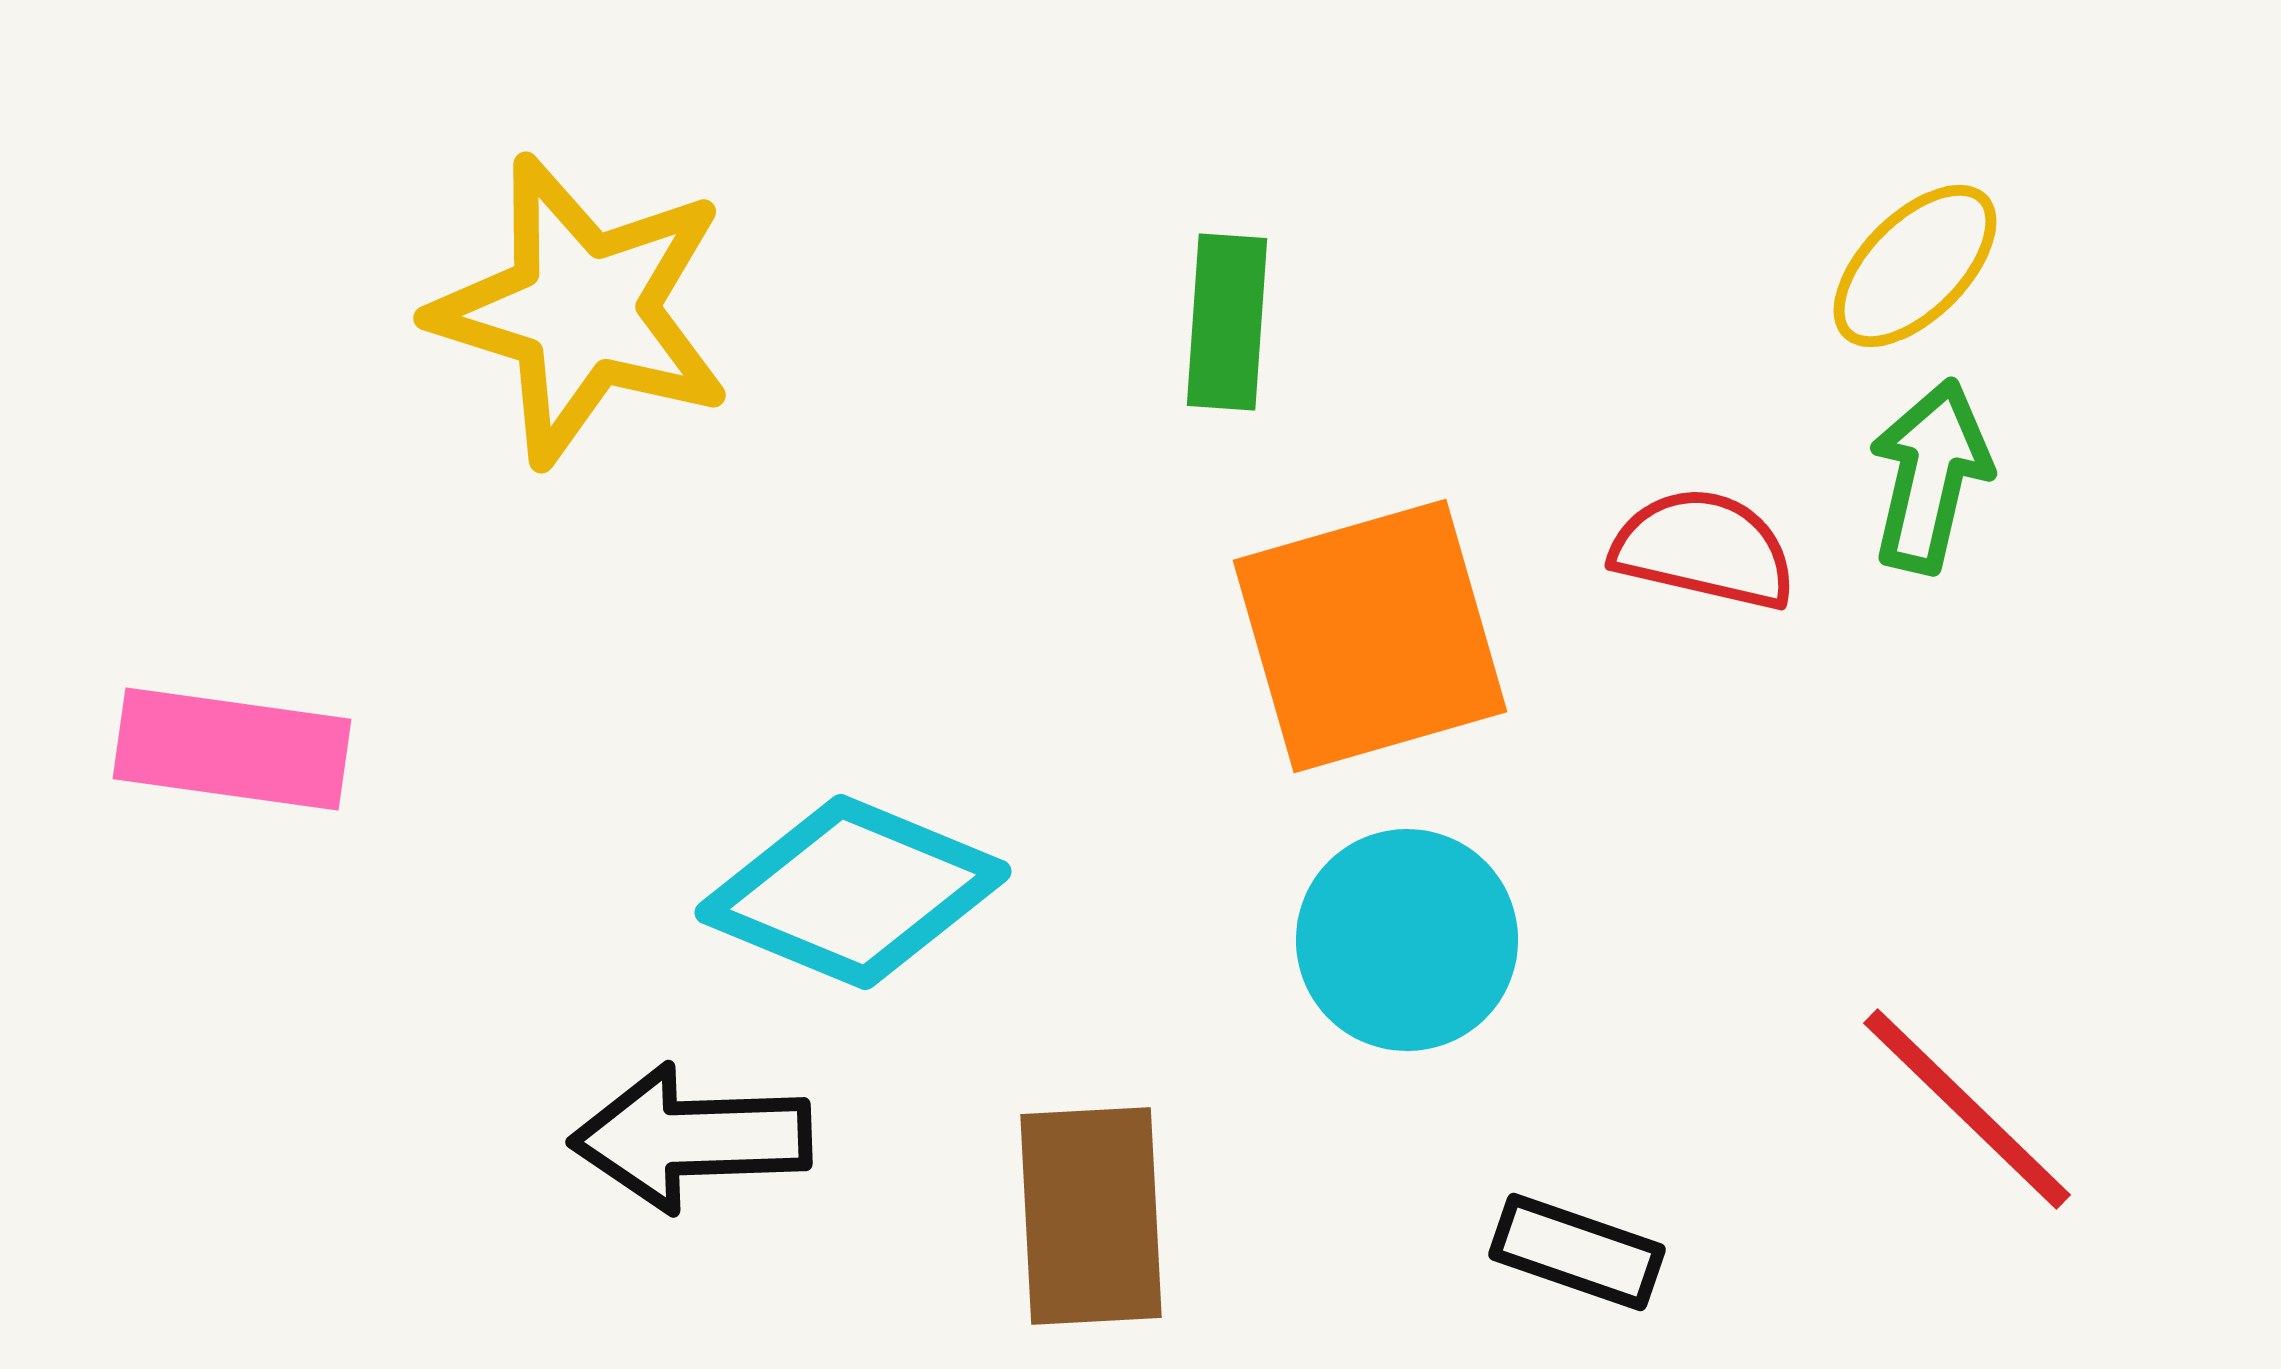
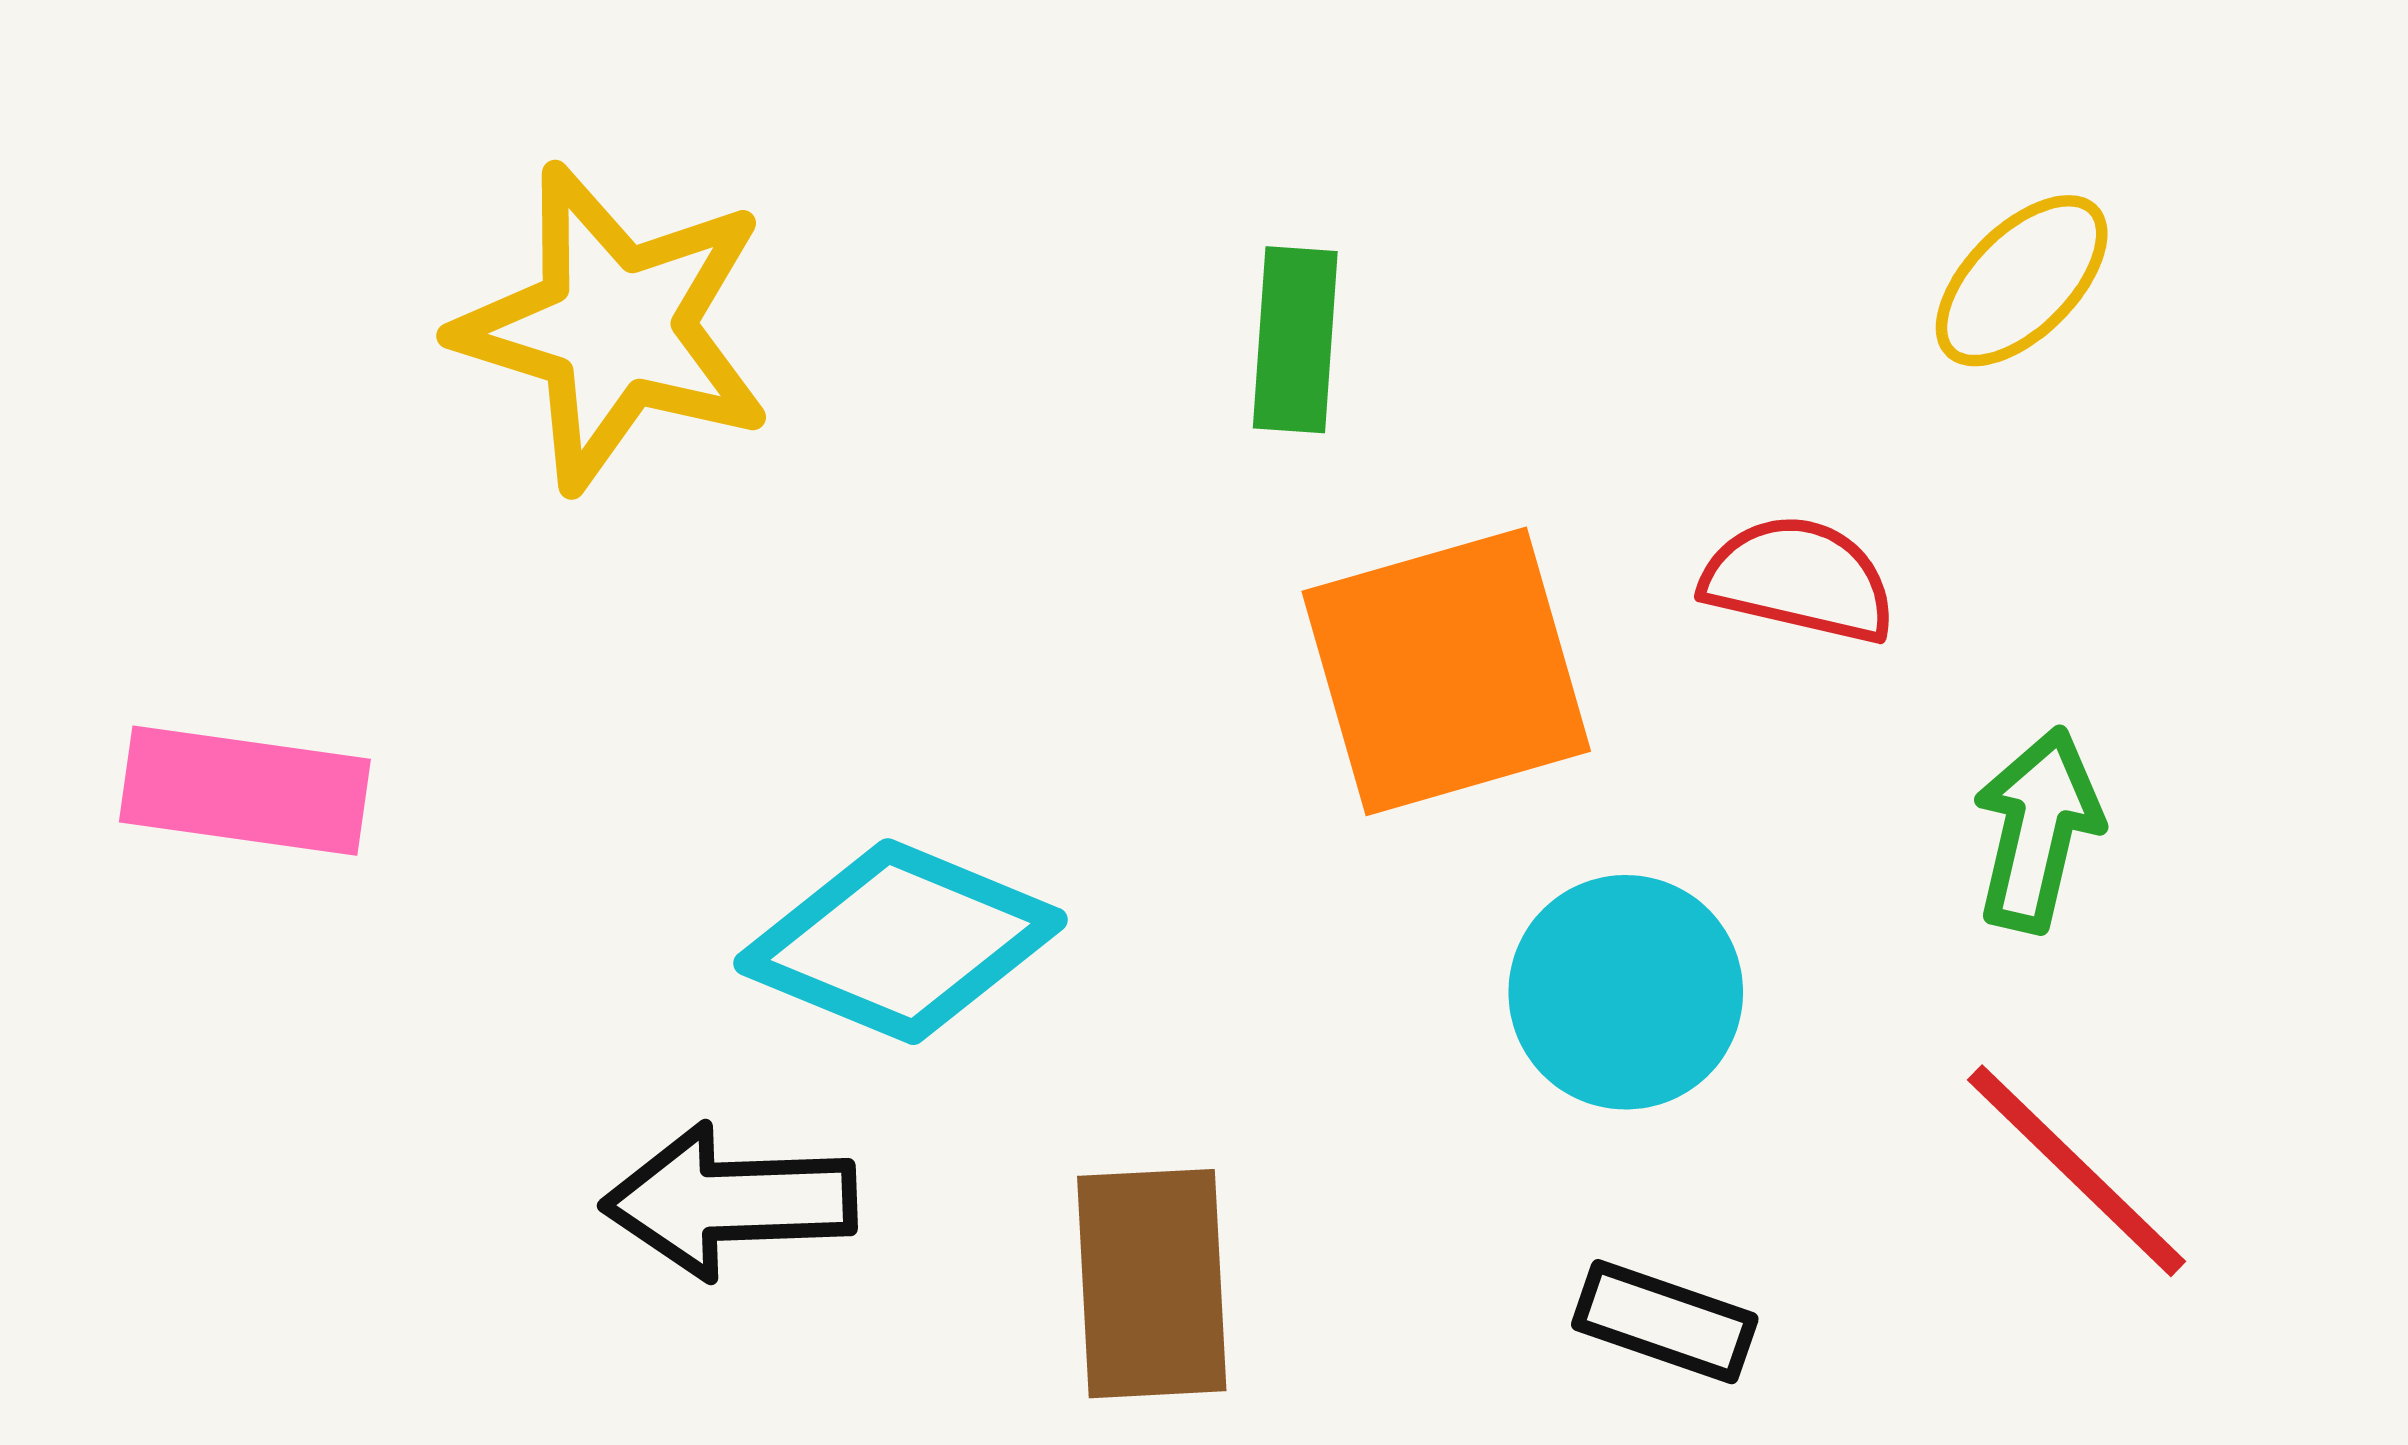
green arrow: (1930, 476) -> (2037, 830), moved
cyan circle: (1407, 940) -> (1626, 992), moved

